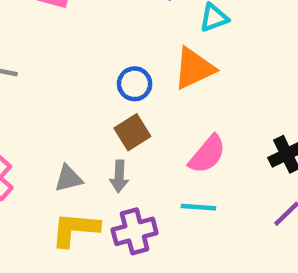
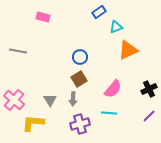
orange triangle: (194, 68) -> (128, 50), moved
gray triangle: (68, 179) -> (50, 100), turned -48
yellow L-shape: (75, 229) -> (33, 123), moved

